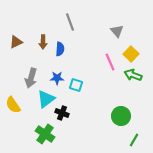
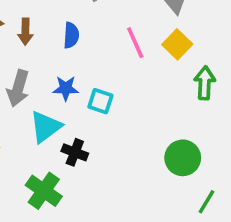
brown arrow: (43, 42) -> (25, 32), moved
yellow square: (131, 54) -> (177, 44), moved
pink line: (110, 62) -> (135, 43), moved
green arrow: (133, 75) -> (205, 83), turned 72

